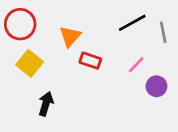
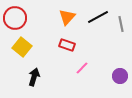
orange triangle: (70, 36) -> (67, 17), moved
pink line: (136, 65) -> (82, 68), moved
purple circle: (156, 86) -> (120, 76), moved

